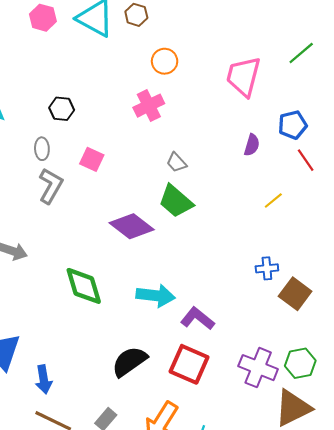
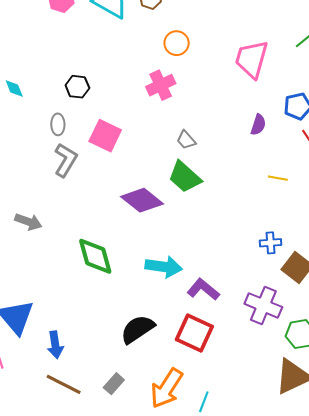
pink square: (92, 159) -> (105, 136), size x1.4
yellow line: (273, 201) -> (278, 178), turned 48
purple cross: (258, 368) -> (263, 305), moved

